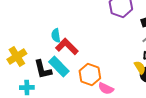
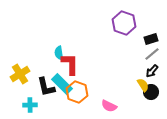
red L-shape: (67, 46) -> (70, 64), turned 45
orange hexagon: (90, 74) -> (77, 92), moved

